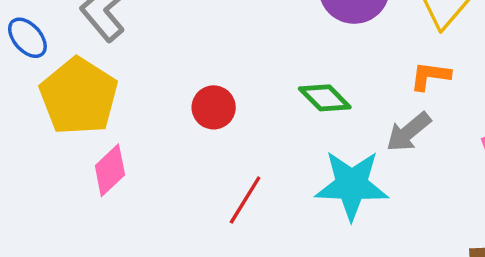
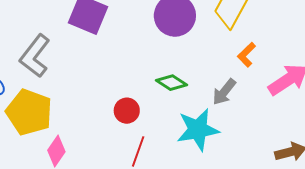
orange L-shape: (430, 76) -> (247, 55), moved, turned -40
red circle: (214, 107) -> (127, 111), moved

